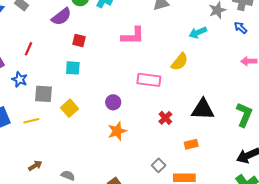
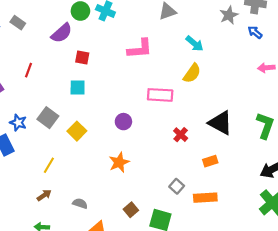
cyan arrow: (198, 33) -> (195, 44), moved, turned -114
blue star: (19, 79) -> (18, 123), moved
gray square: (44, 94) -> (48, 118), turned 36
black triangle: (203, 109) -> (220, 123), turned 30
yellow line: (31, 121) -> (49, 165), moved, turned -42
orange star: (117, 131) -> (119, 162), moved

